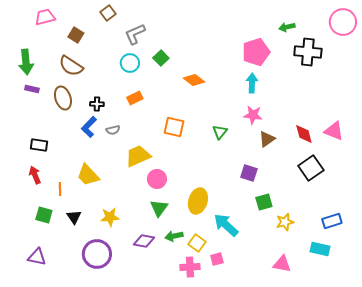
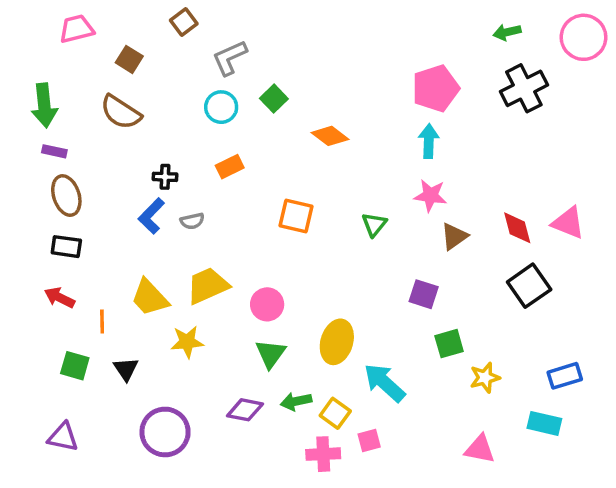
green arrow: (287, 27) -> (507, 32), moved
black cross: (308, 52) -> (524, 88), turned -32
brown ellipse: (63, 98) -> (66, 196), moved
yellow trapezoid: (138, 156) -> (208, 286), moved
red arrow: (35, 175) -> (60, 298), turned -42
yellow star: (110, 217) -> (187, 342), moved

